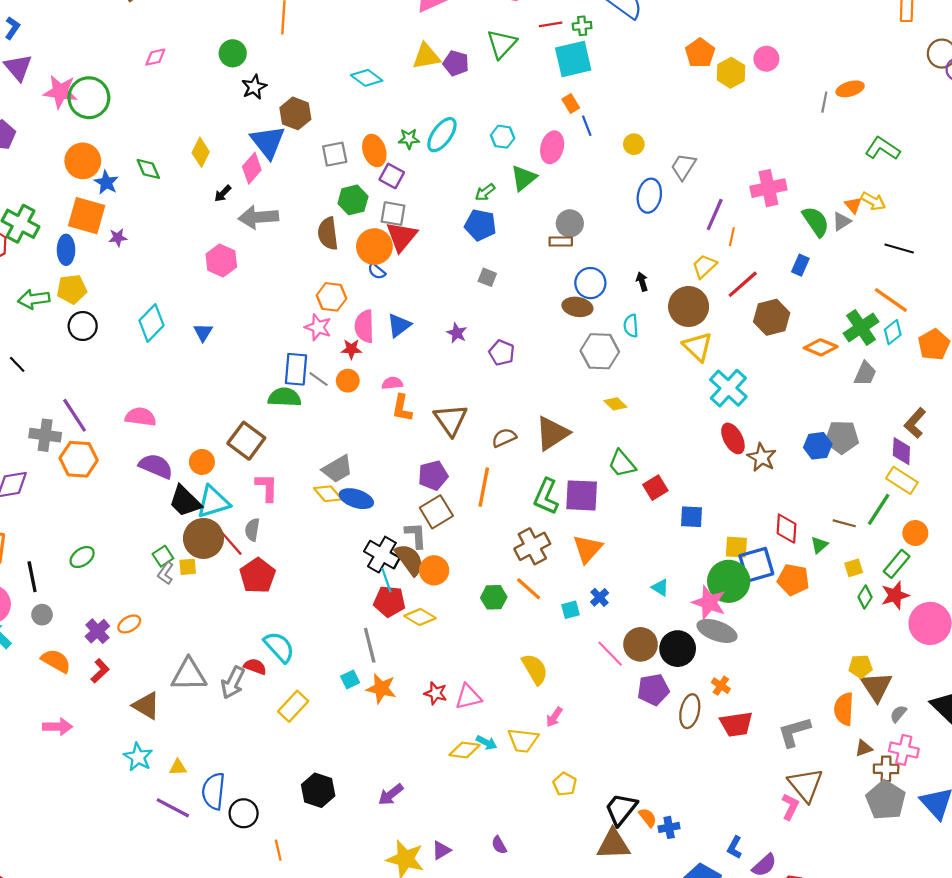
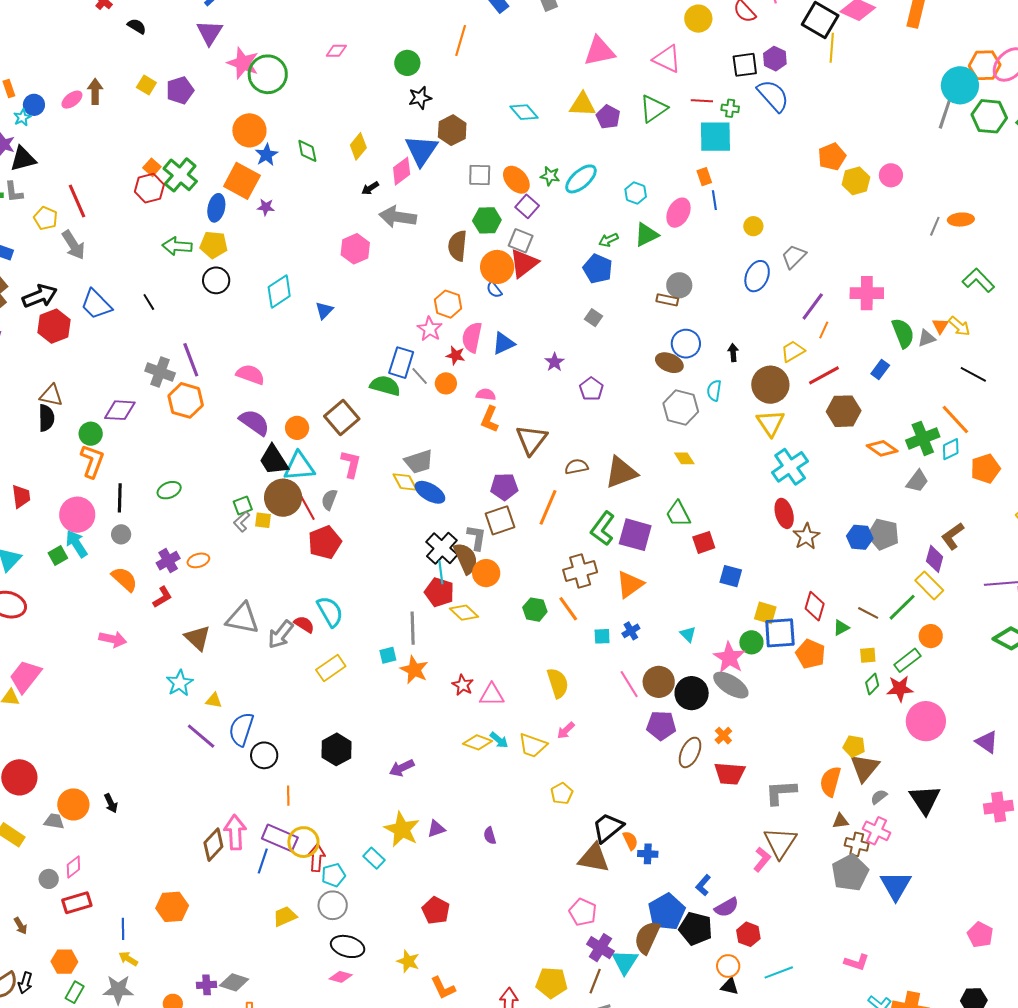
orange ellipse: (374, 151) -> (516, 180), turned -36
green circle: (729, 581) -> (751, 642), size x0.6

